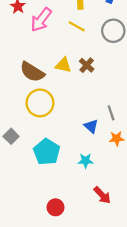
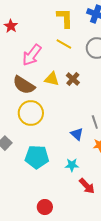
pink arrow: (41, 20) -> (32, 55), moved
cyan pentagon: (47, 152) -> (37, 157), turned -30
red arrow: (102, 195) -> (87, 186), moved

